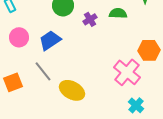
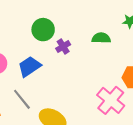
purple cross: (90, 19) -> (63, 46), moved

